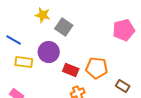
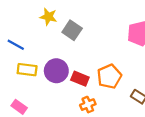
purple circle: (49, 52) -> (56, 71), moved
orange pentagon: (97, 68) -> (109, 76), turned -30

